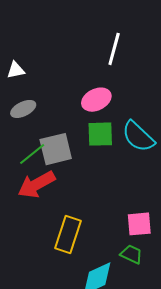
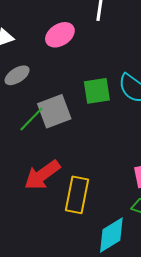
pink ellipse: (96, 100) -> (60, 35), moved
red arrow: (36, 184) -> (42, 175), moved

